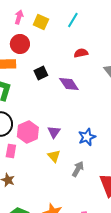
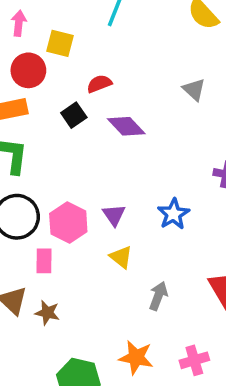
yellow square: (41, 22) -> (60, 43), moved
red semicircle: (81, 53) -> (99, 84), moved
gray arrow: (78, 169) -> (158, 296), moved

